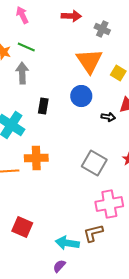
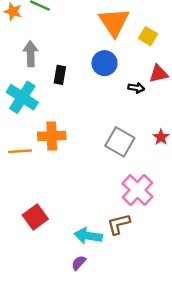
gray arrow: (22, 73) -> (31, 54), moved
pink cross: (109, 204) -> (137, 190), turned -36
red square: (22, 227) -> (35, 217), turned 30

